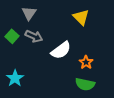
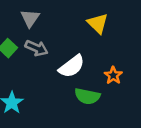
orange star: (86, 62) -> (113, 75), moved
green semicircle: (85, 84) -> (87, 96), moved

